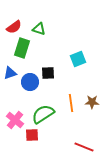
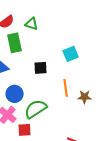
green rectangle: (22, 48) -> (15, 43), turned -30
blue circle: (30, 82) -> (15, 94), moved
orange line: (71, 103) -> (66, 88), moved

